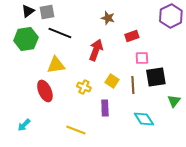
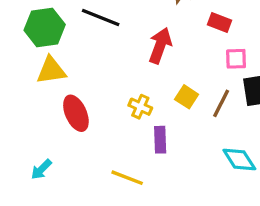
red rectangle: (132, 36) -> (220, 22), turned 40
yellow triangle: (56, 65) -> (51, 70), moved
brown line: (133, 85) -> (221, 103), turned 30
purple rectangle: (105, 108) -> (160, 140), moved

